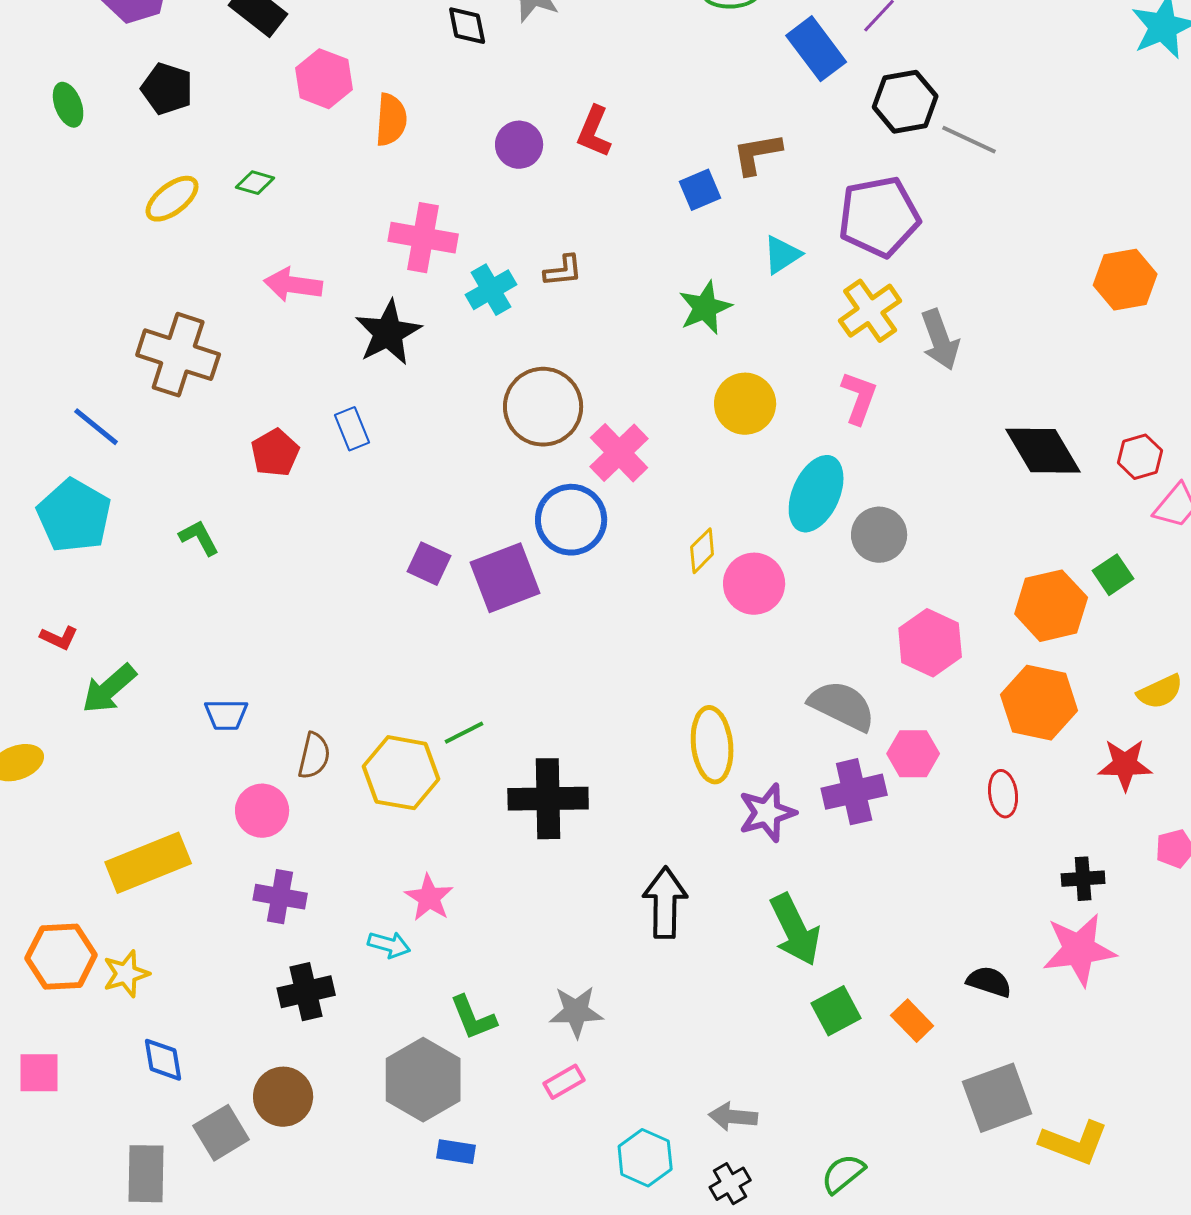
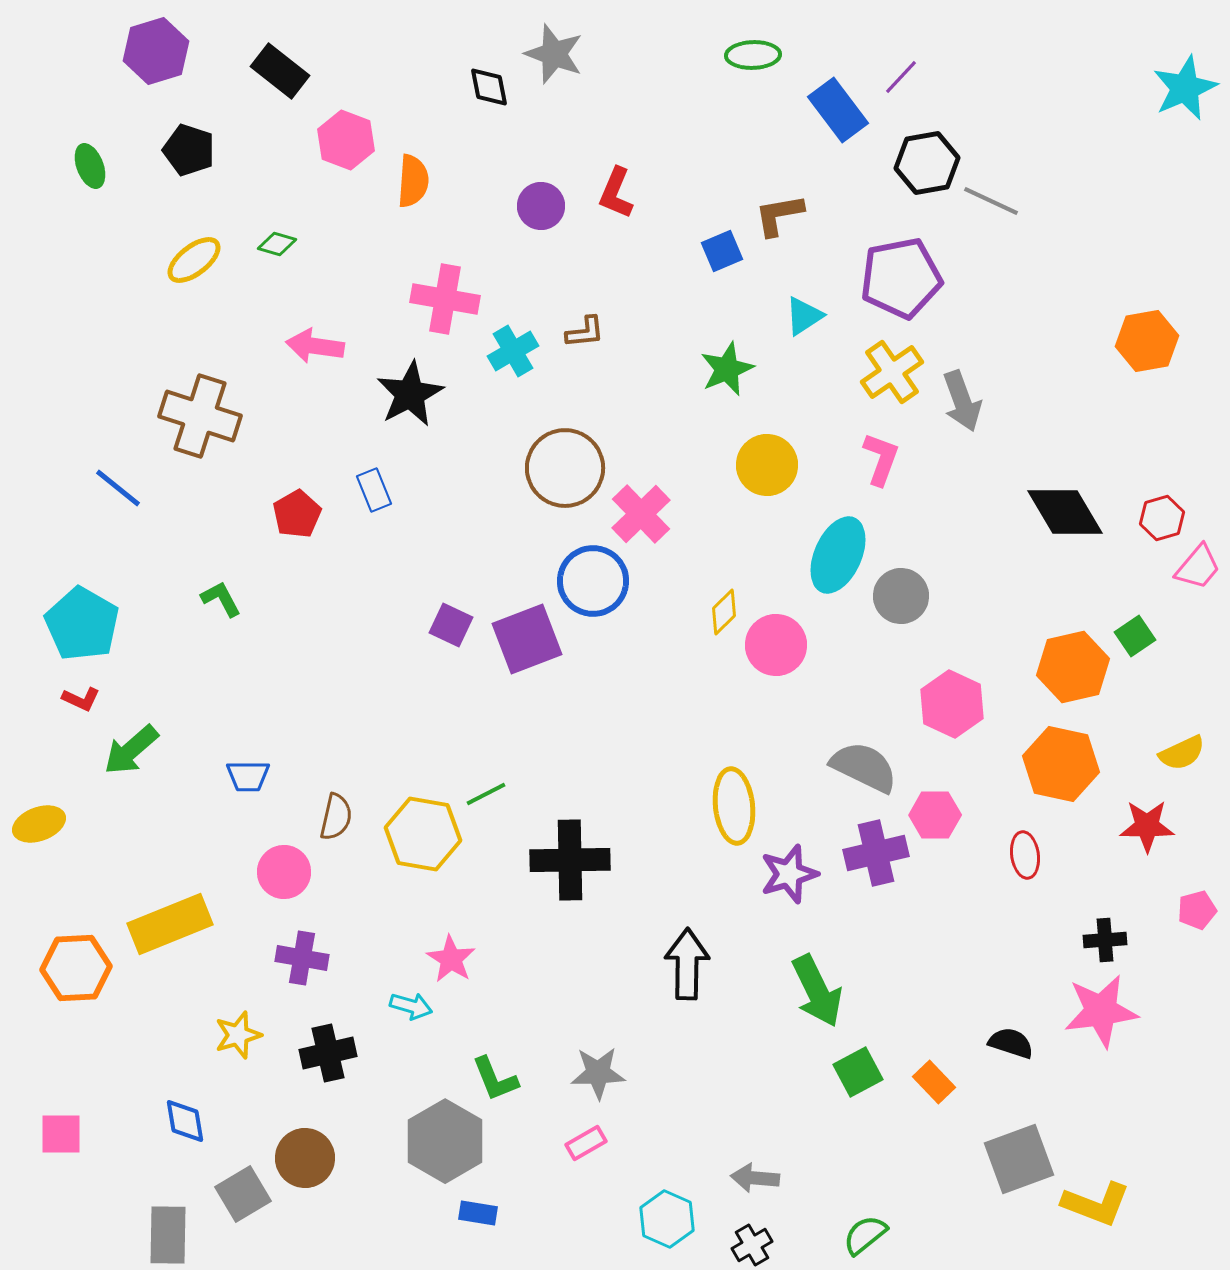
cyan pentagon: (74, 516) -> (82, 624), moved
orange hexagon: (61, 957) -> (76, 968), moved
yellow star: (126, 974) -> (238, 1035), moved

